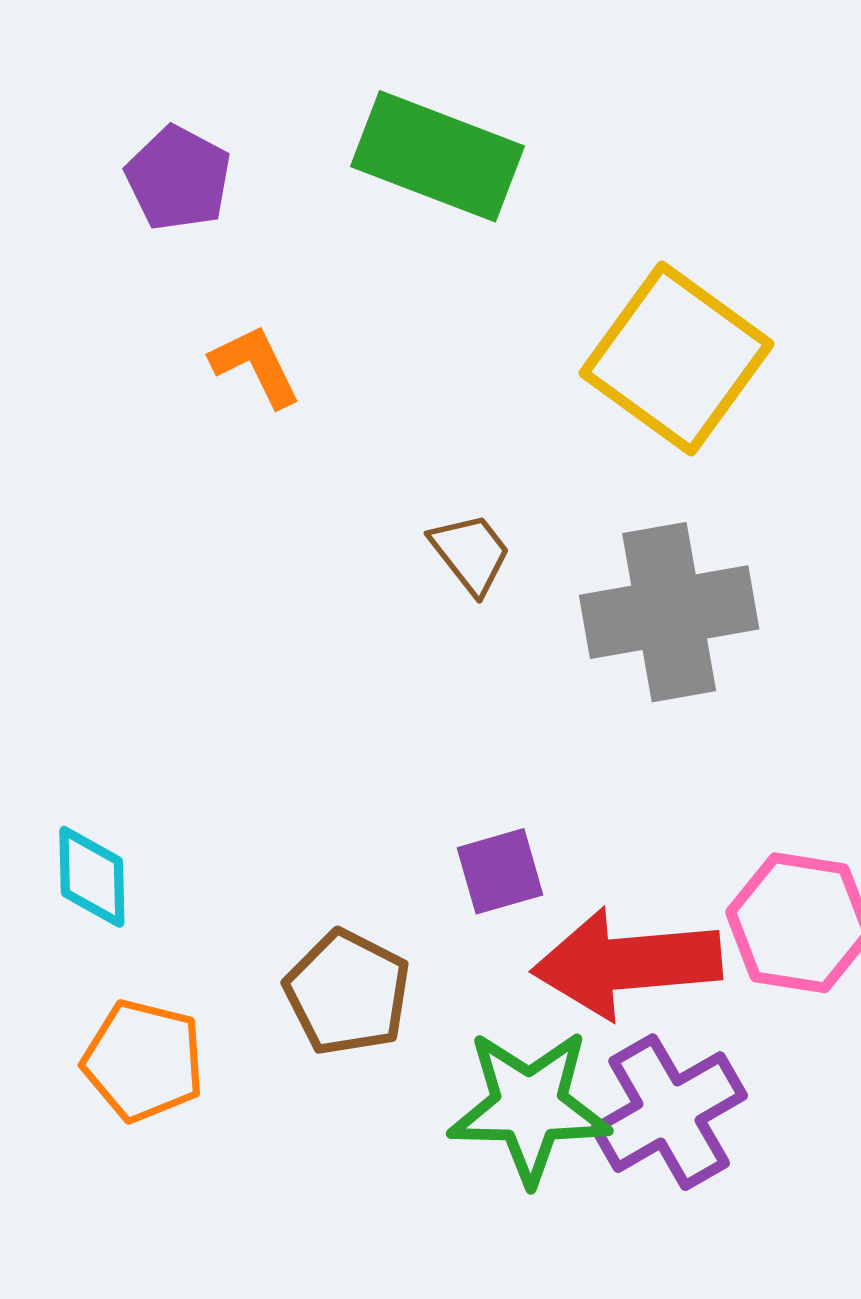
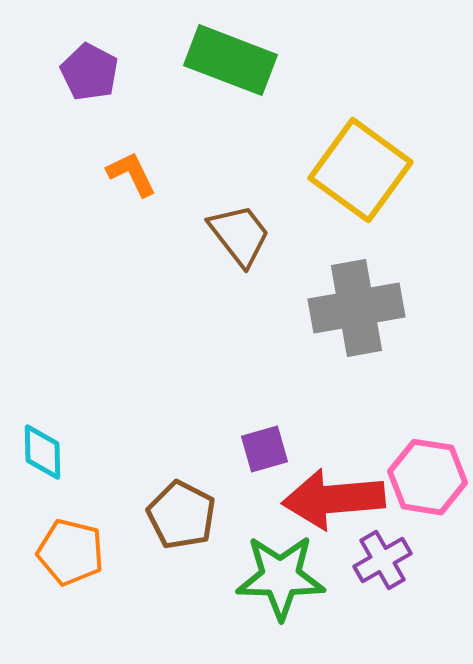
brown trapezoid: (471, 553) -> (239, 235), moved, size x1.4
purple cross: (669, 1112) -> (382, 560), moved, size x0.7

